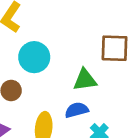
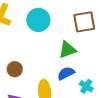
cyan circle: (34, 57) -> (38, 20), moved

